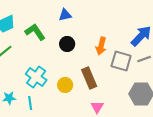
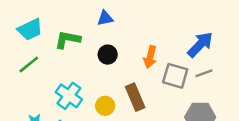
green L-shape: (35, 32) -> (68, 40), turned -45

